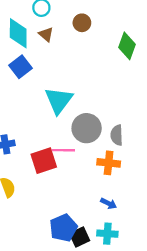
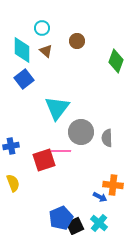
orange cross: (109, 163) -> (113, 185), moved
cyan cross: (107, 234) -> (99, 223), turned 36

